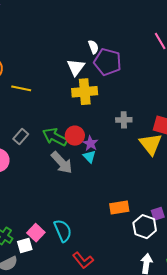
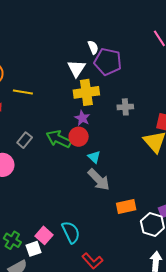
gray cross: (124, 120) -> (125, 107), moved
purple star: (90, 143) -> (82, 118), moved
gray arrow: (62, 163) -> (99, 180), moved

